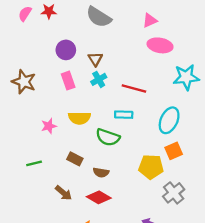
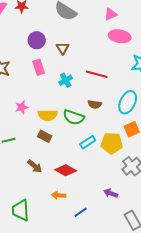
cyan cross: (99, 79) -> (66, 80), moved
cyan rectangle: (124, 115) -> (88, 142), moved, turned -35
yellow semicircle: (79, 118) -> (48, 115), moved
brown semicircle: (101, 172) -> (95, 104), moved

